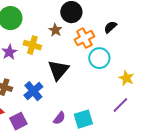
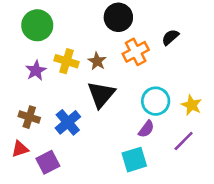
brown star: (55, 30) -> (97, 61), moved
cyan circle: (99, 58) -> (156, 101), moved
purple semicircle: (59, 118) -> (146, 129), moved

